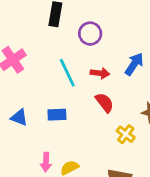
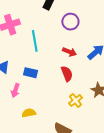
cyan line: (67, 73) -> (35, 41), moved
pink arrow: (46, 162) -> (15, 90), moved

